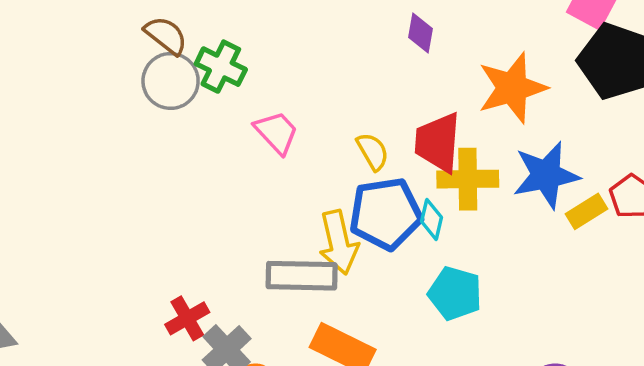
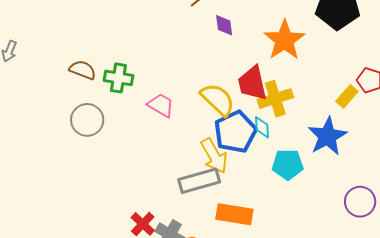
gray circle: (171, 81) -> (87, 120), moved
yellow semicircle: (373, 151) -> (218, 99), size x1.6
blue star: (546, 175) -> (327, 136), moved

